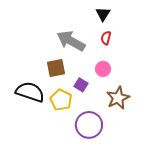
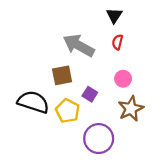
pink circle: (103, 69) -> (123, 79), moved

